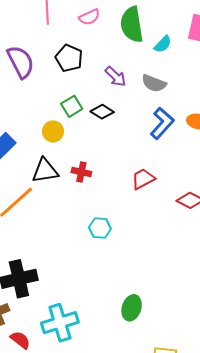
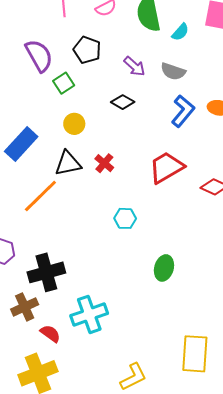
green square: (72, 106) -> (64, 83), moved
red cross: (81, 172) -> (104, 163), turned 30
red trapezoid: (143, 179) -> (166, 167), size x1.5
green ellipse: (132, 308) -> (164, 268), moved

